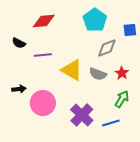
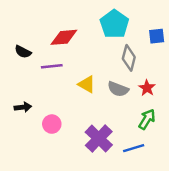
red diamond: (44, 21) -> (64, 37), moved
gray diamond: (107, 48) -> (129, 58), turned -55
yellow triangle: (72, 70) -> (87, 84), size x0.7
pink circle: (43, 103) -> (52, 124), size x0.6

